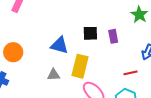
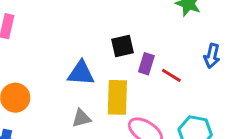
purple rectangle: (113, 36) -> (146, 64), moved, turned 40
red line: (130, 73) -> (171, 75), moved, turned 56

